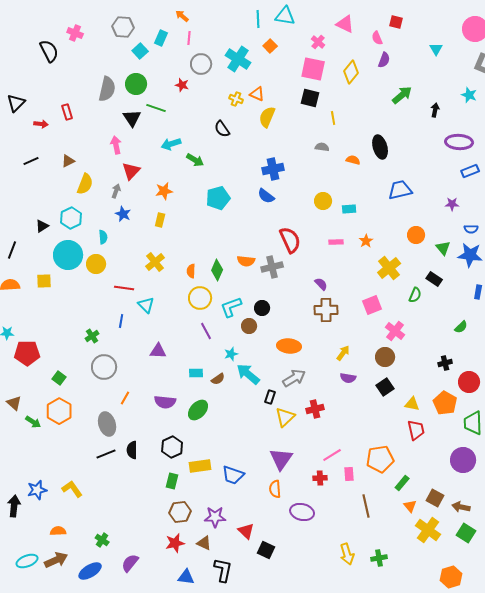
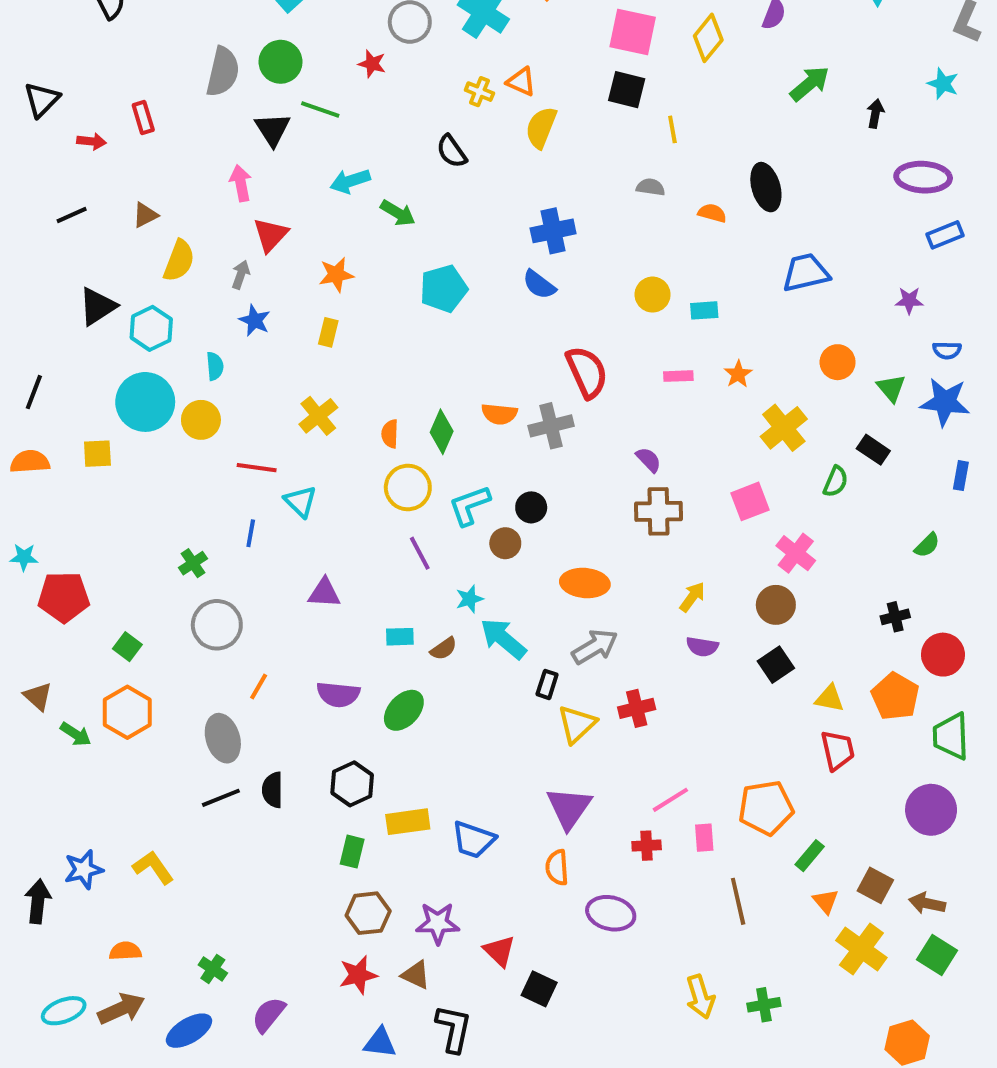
black triangle: (42, 226) -> (97, 306), moved, size x1.5

